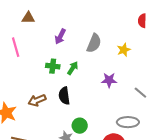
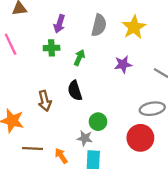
yellow star: (124, 50) -> (134, 27), size x1.5
green cross: (53, 66) -> (52, 48), moved
brown arrow: (37, 100) -> (45, 101), turned -72

